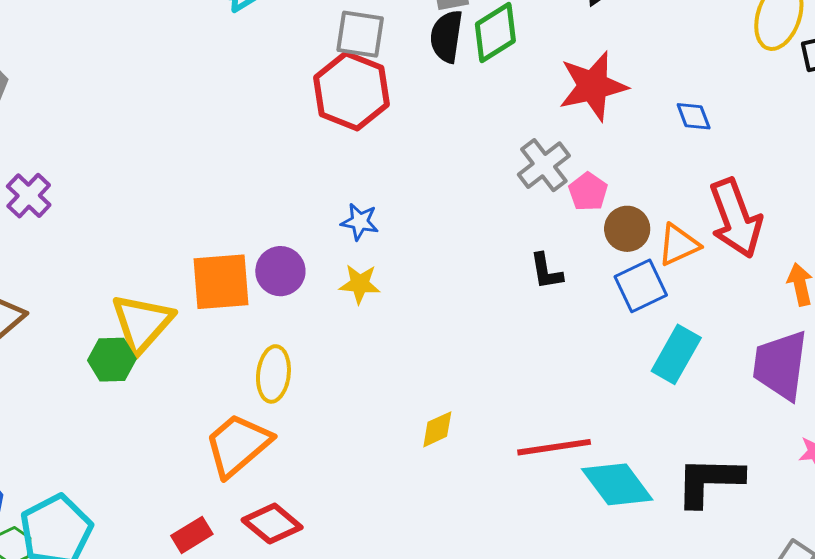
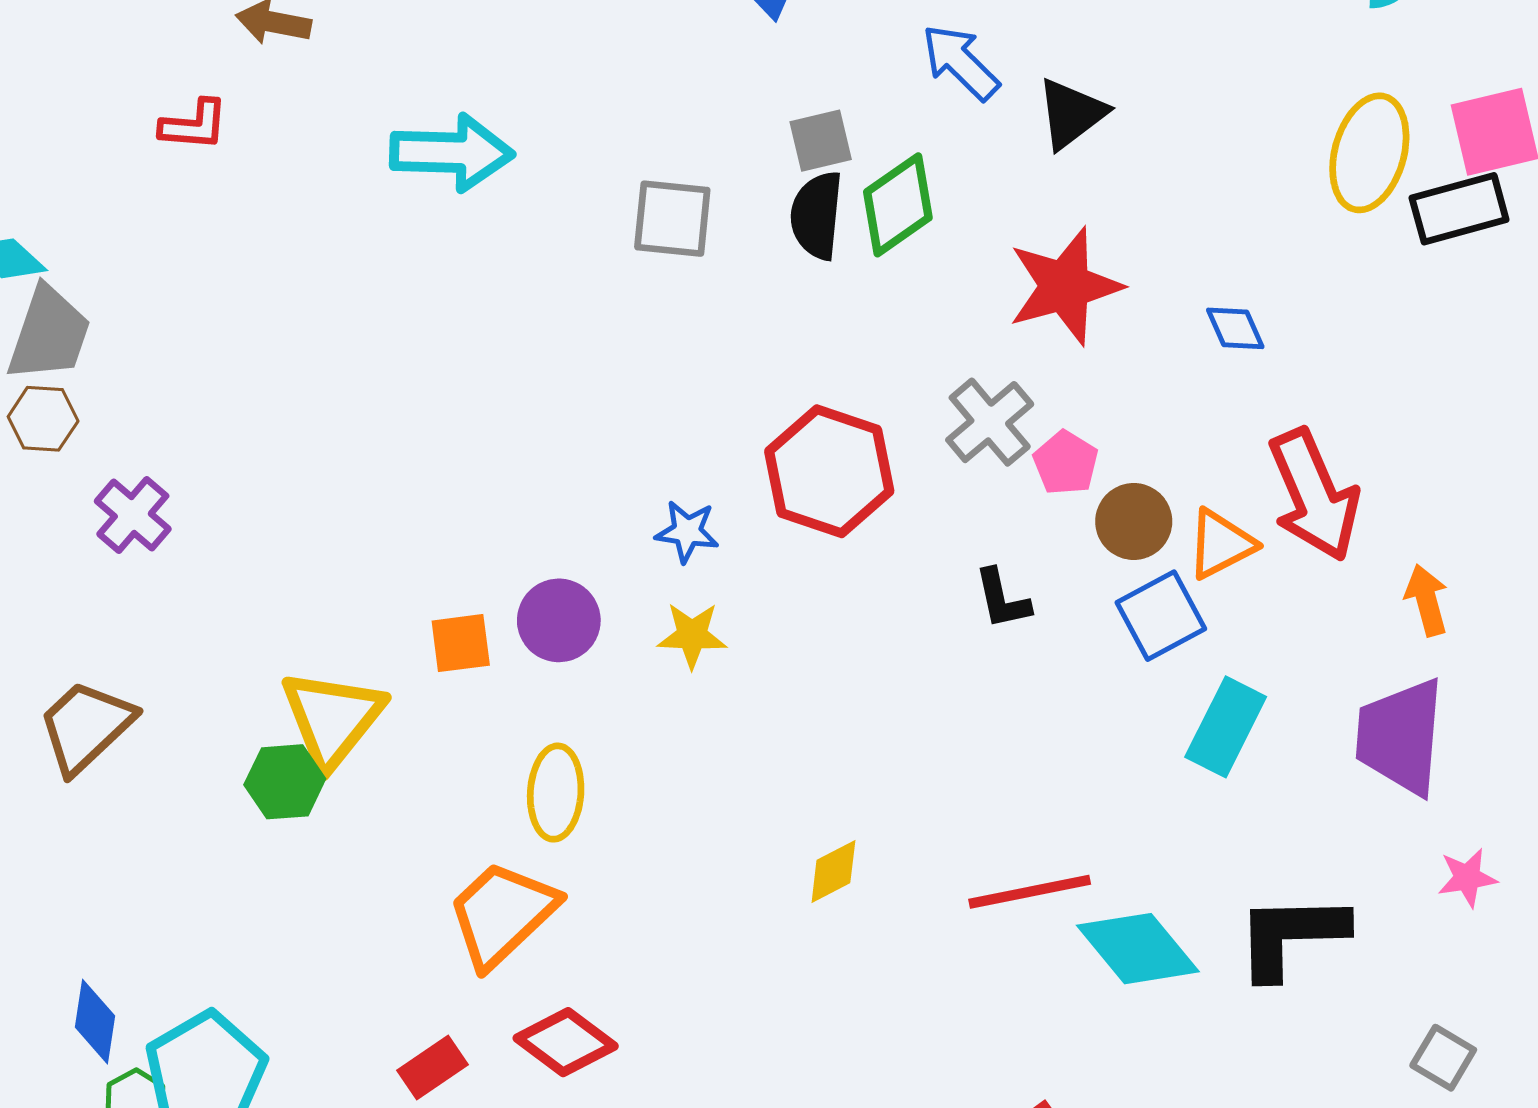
red hexagon: (351, 91) -> (829, 471), moved
orange square: (221, 282) -> (461, 643), size x0.6

